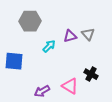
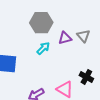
gray hexagon: (30, 21) -> (41, 23), moved

